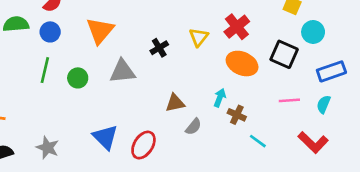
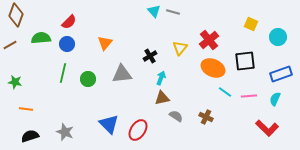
orange triangle: (100, 31) -> (105, 43), size x0.7
cyan circle: (313, 32) -> (278, 37), moved
black square: (284, 54) -> (245, 61), turned -30
cyan arrow: (220, 98) -> (161, 78), moved
brown cross: (237, 115) -> (206, 117), moved
gray semicircle: (193, 127) -> (176, 116), turned -96
cyan line: (258, 141) -> (225, 92), moved

